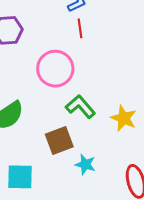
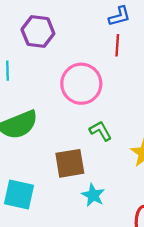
green L-shape: (80, 107) -> (101, 131), size x0.7

